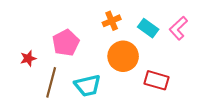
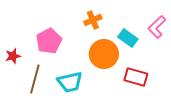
cyan rectangle: (148, 28) -> (128, 38), moved

